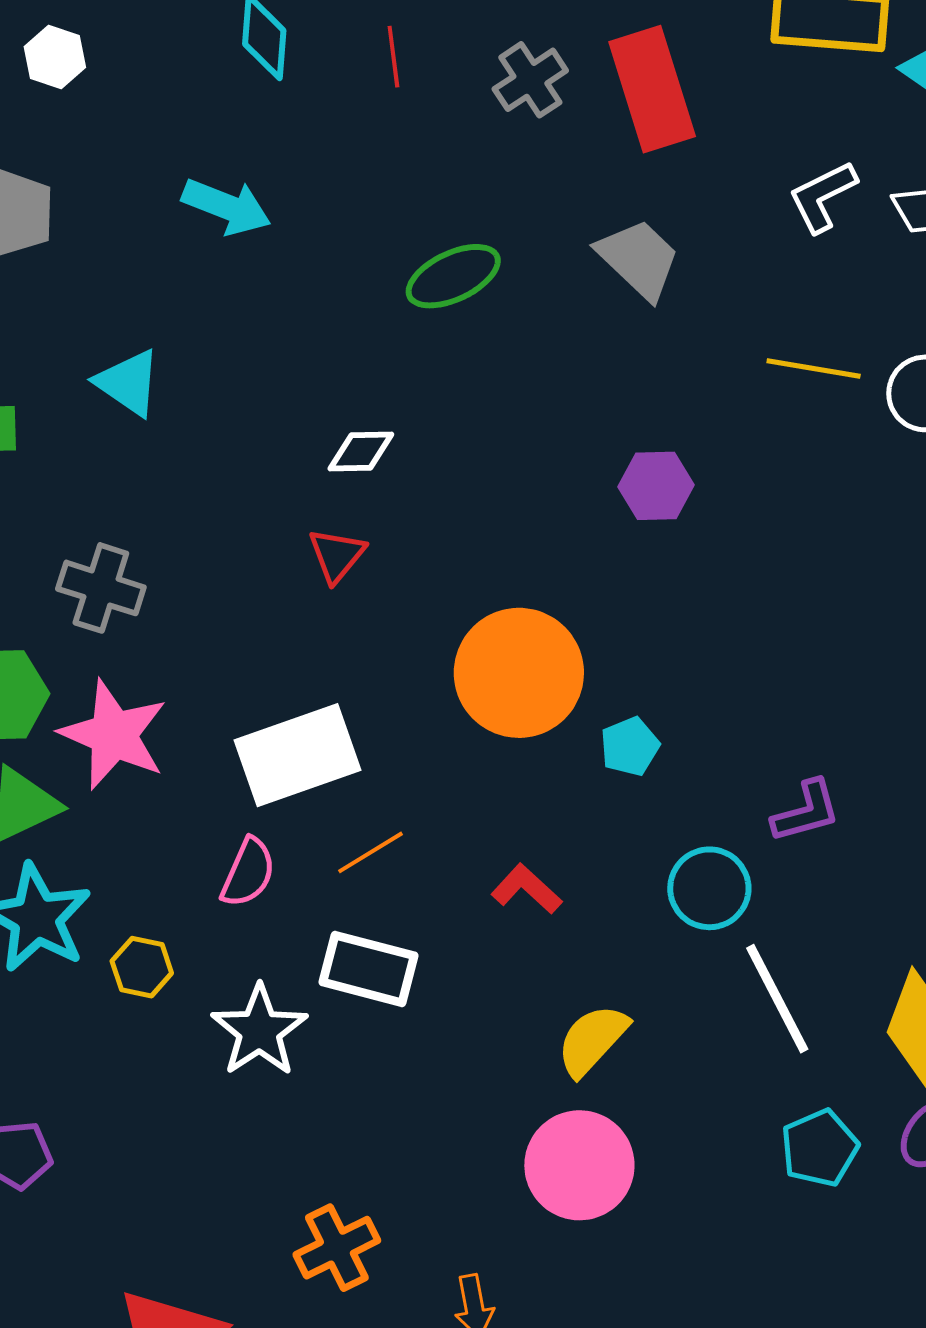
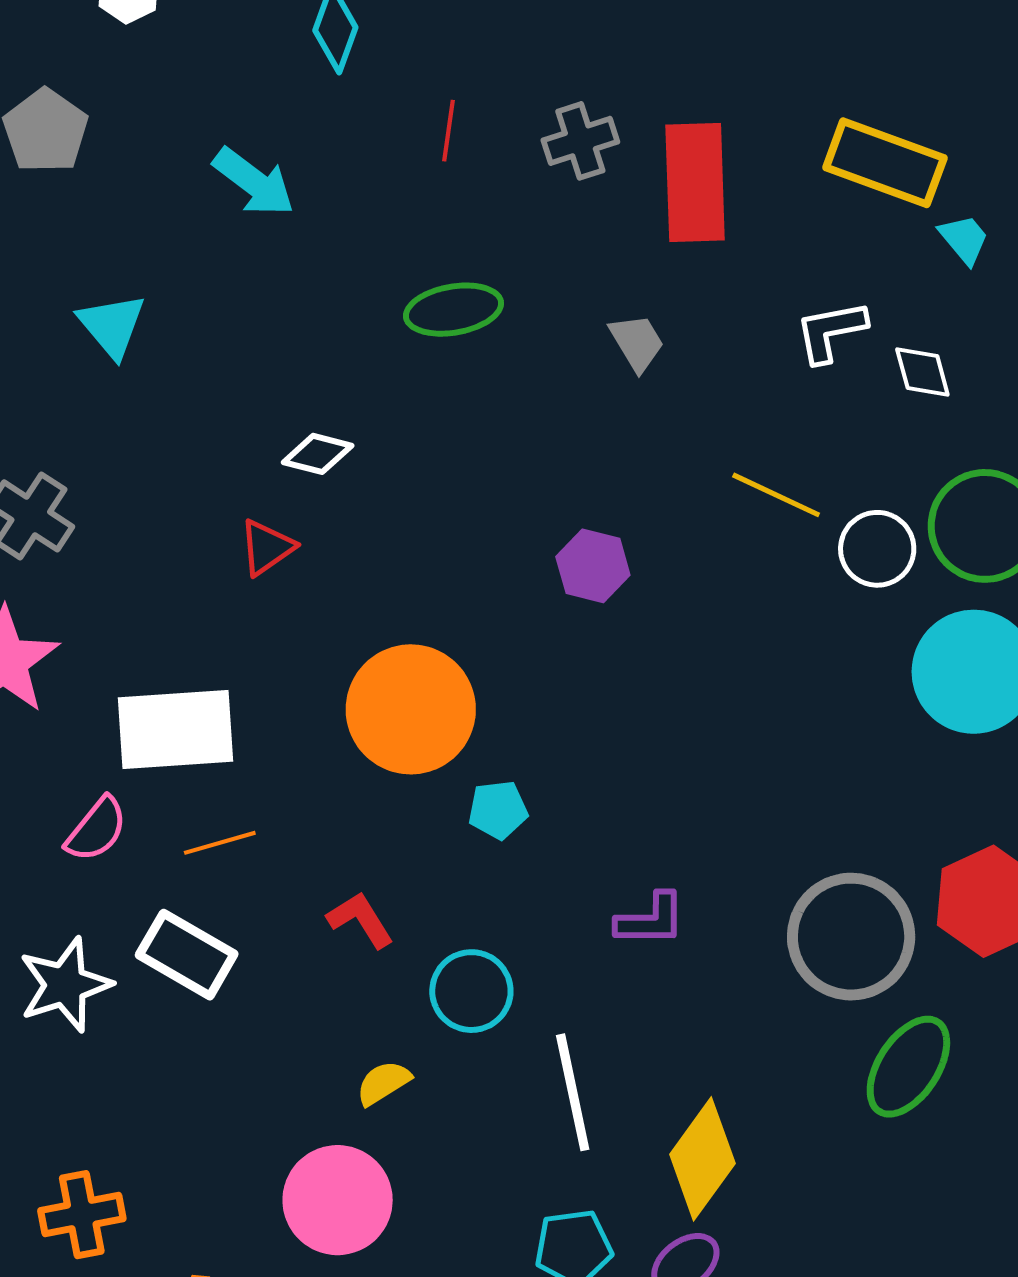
red line: (393, 57) -> (449, 131), moved
gray trapezoid: (639, 259) -> (637, 343), size x0.7
cyan circle: (709, 888) -> (471, 991), moved
yellow semicircle: (592, 1040) -> (383, 1083), size x0.7

